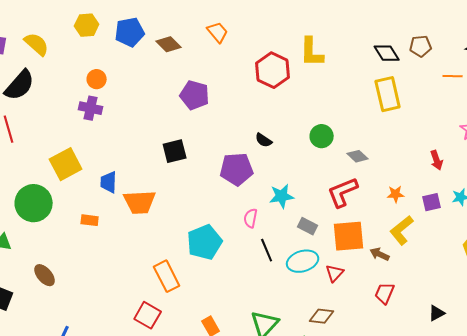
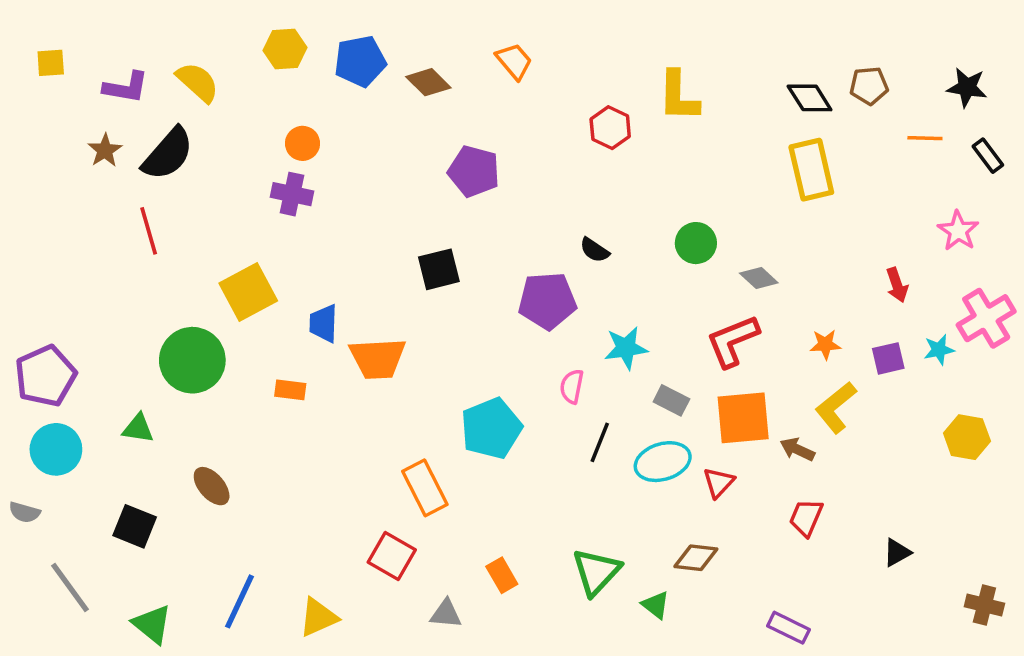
red hexagon: (273, 70) -> (610, 128), size x0.7
black line: (267, 250) -> (600, 442), turned 45

